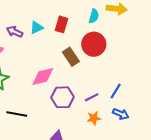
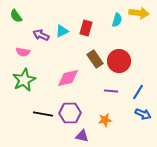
red circle: (94, 44) -> (119, 61), moved
purple hexagon: (63, 97) -> (70, 113), moved
purple line: (92, 97) -> (111, 91), moved, turned 32
orange star: (94, 118) -> (105, 120), moved

